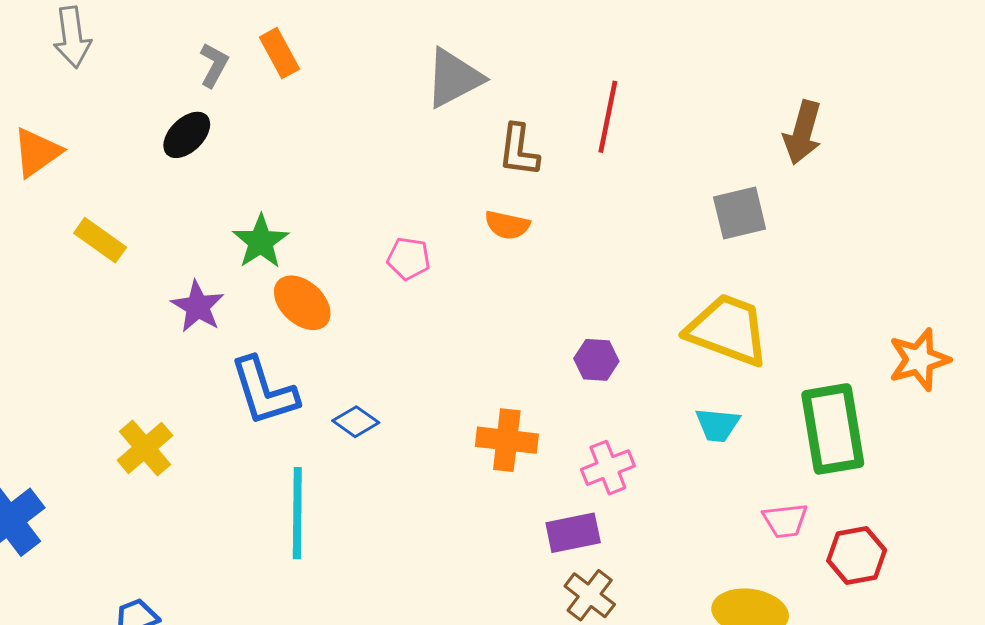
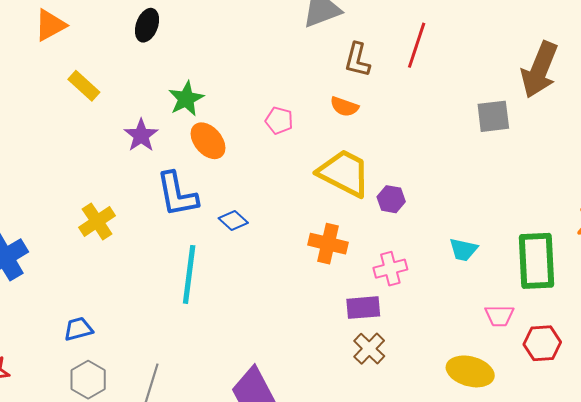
brown arrow: (803, 132) -> (540, 70), size x1.4
black ellipse: (187, 135) -> (147, 25), turned -32
yellow trapezoid: (728, 330) -> (344, 173), moved

